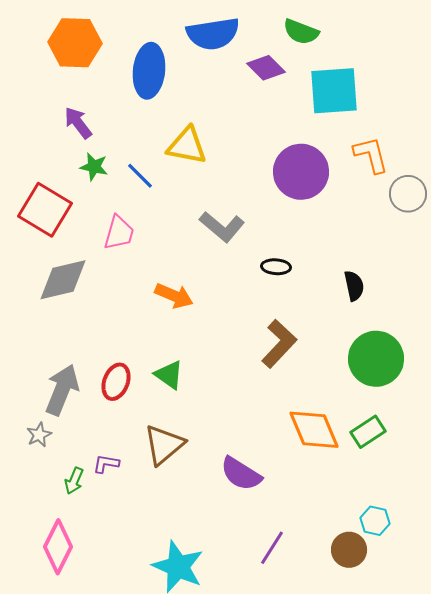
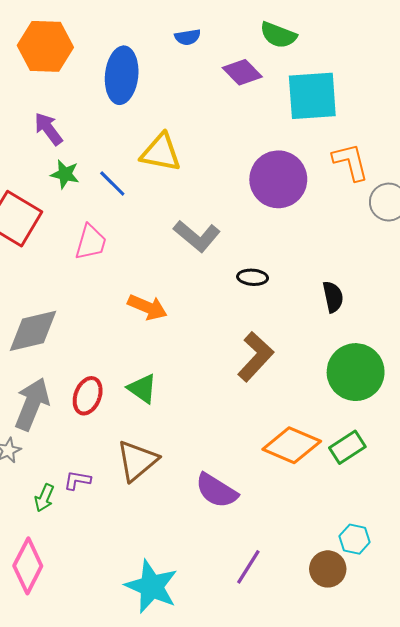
blue semicircle: (213, 34) -> (188, 37), size x0.5
gray diamond: (63, 280) -> (33, 331), moved
orange diamond: (314, 430) -> (292, 445), turned -44

